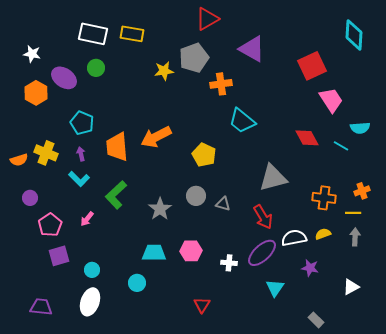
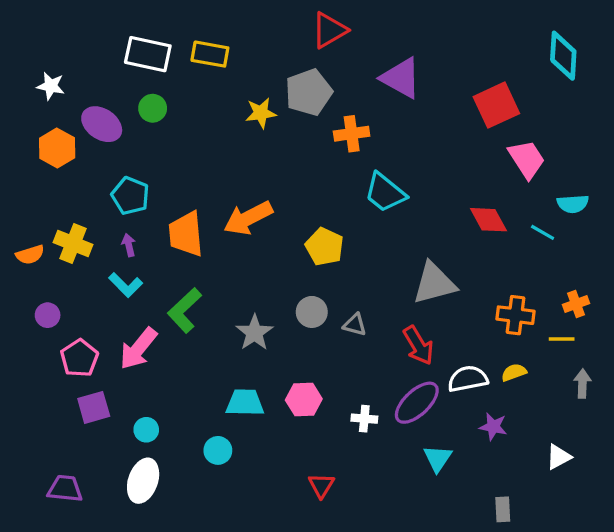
pink arrow: (87, 219) -> (138, 349), size x1.8
gray arrow: (355, 237) -> (582, 384), moved
gray rectangle: (316, 320) -> (503, 509), turned 42

